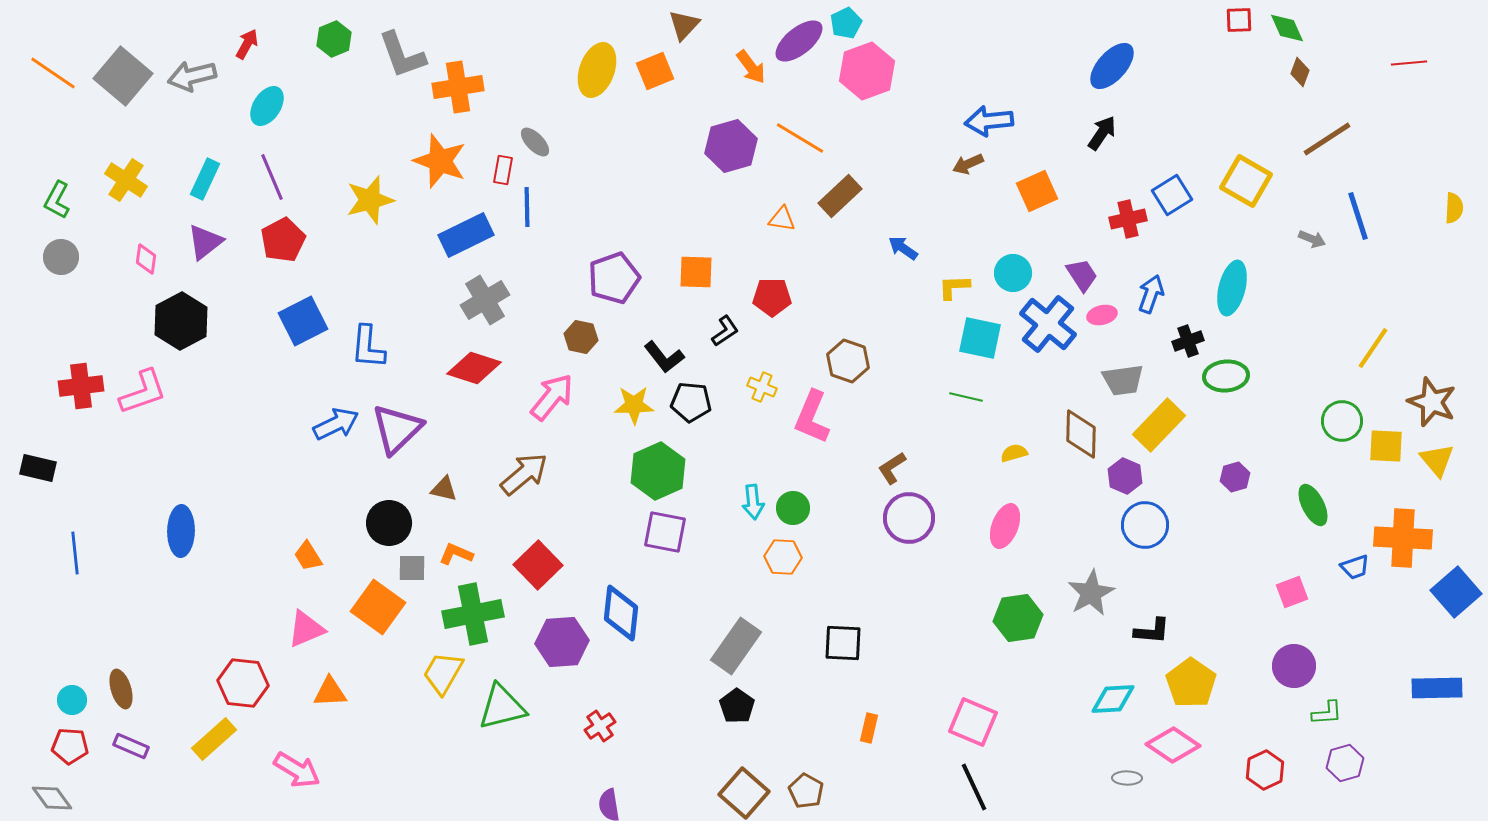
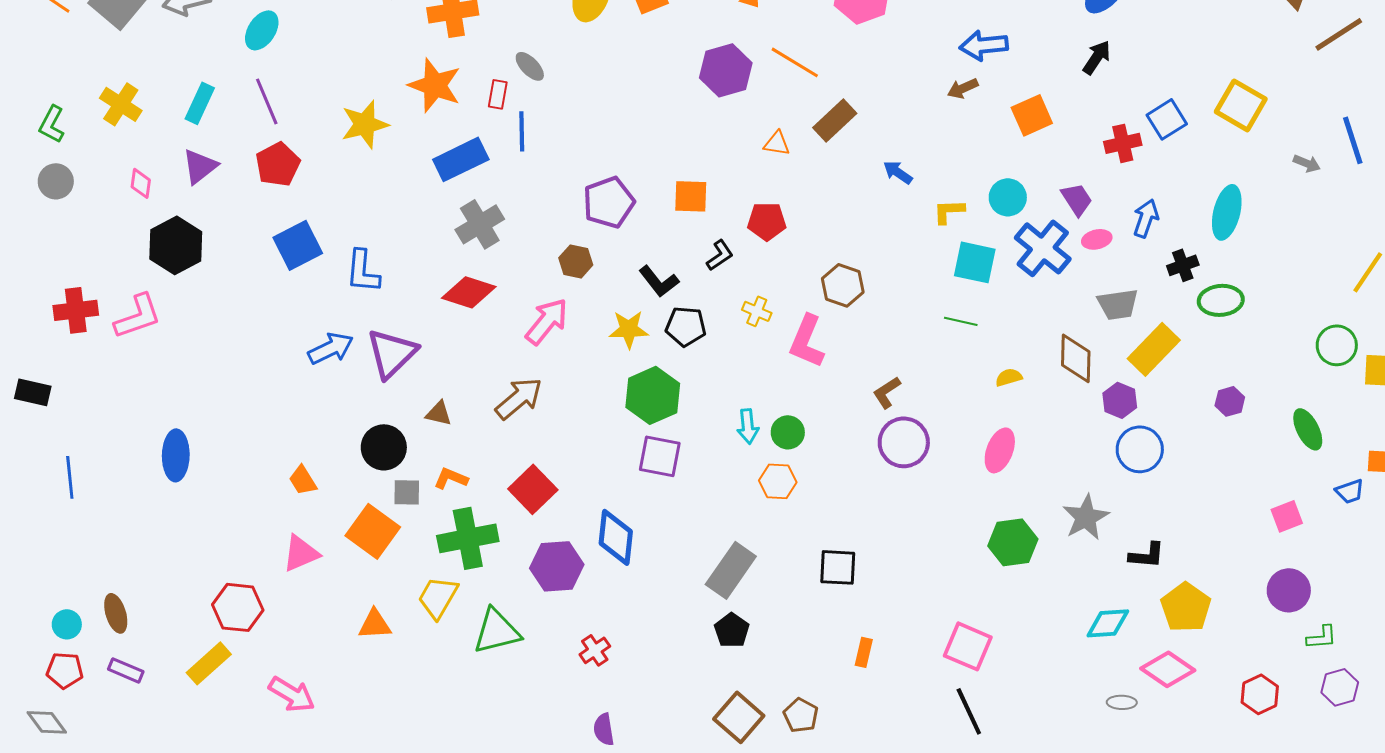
brown line: (1327, 139) -> (1339, 34), moved
orange triangle: (330, 692) -> (375, 624), moved

